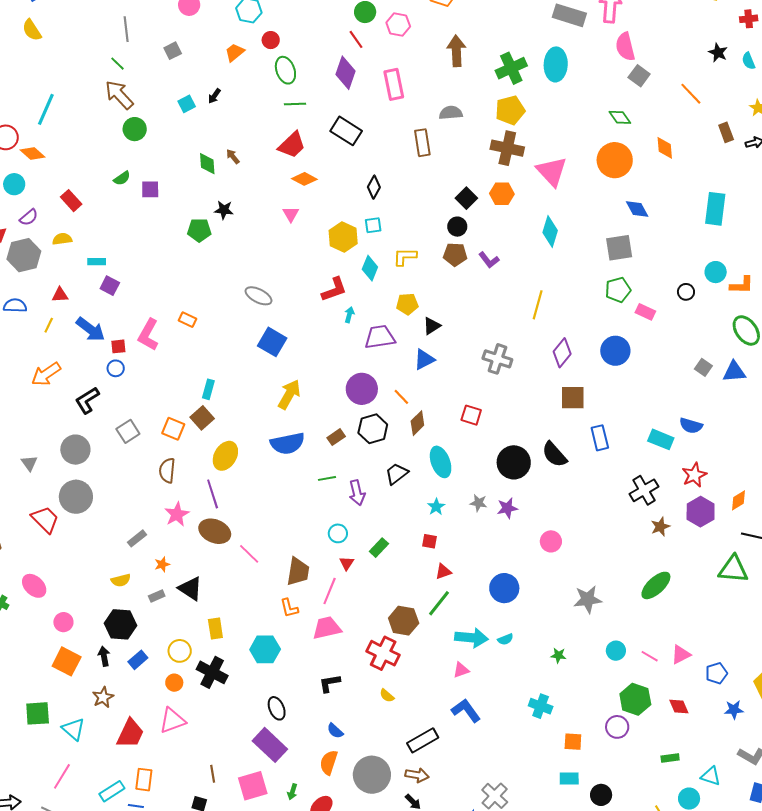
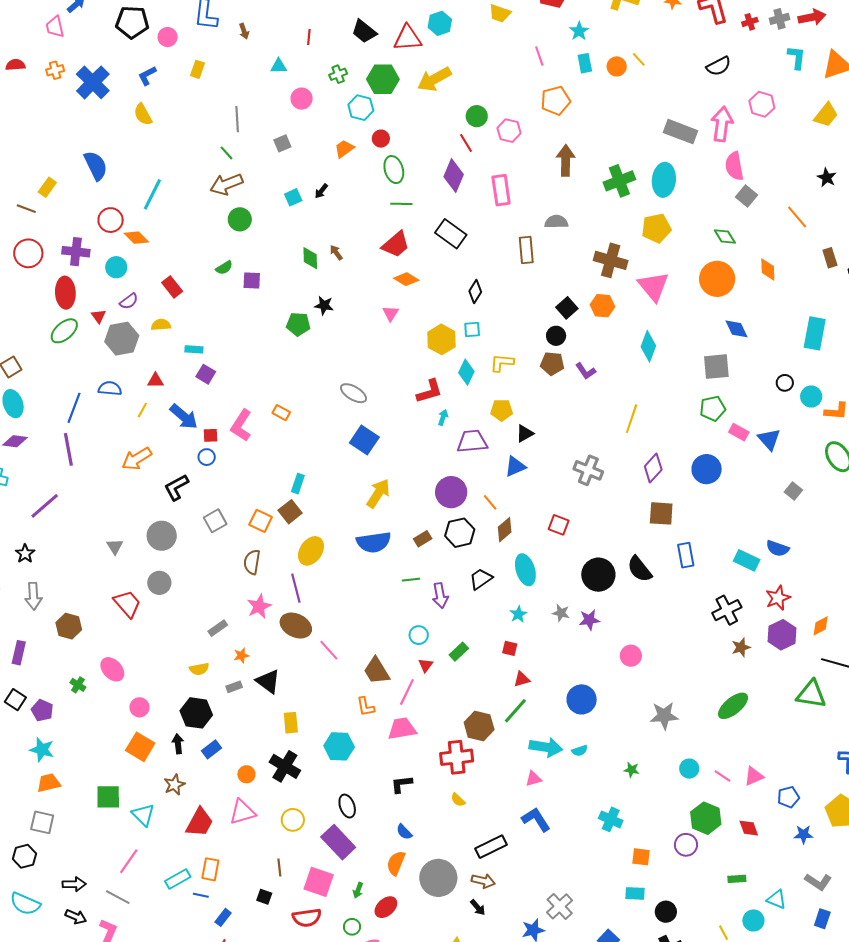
brown arrow: (119, 95) -> (226, 184), turned -72
yellow pentagon: (510, 110) -> (656, 228), moved
black circle: (686, 292) -> (785, 383), moved
blue triangle: (734, 372) -> (769, 439), moved, turned 50
gray circle: (76, 497) -> (159, 583), size x0.7
brown trapezoid: (298, 572) -> (377, 671), turned 136
yellow circle: (180, 651) -> (293, 820), moved
red cross: (383, 653) -> (457, 757), turned -36
pink square: (253, 786) -> (319, 882), turned 32

